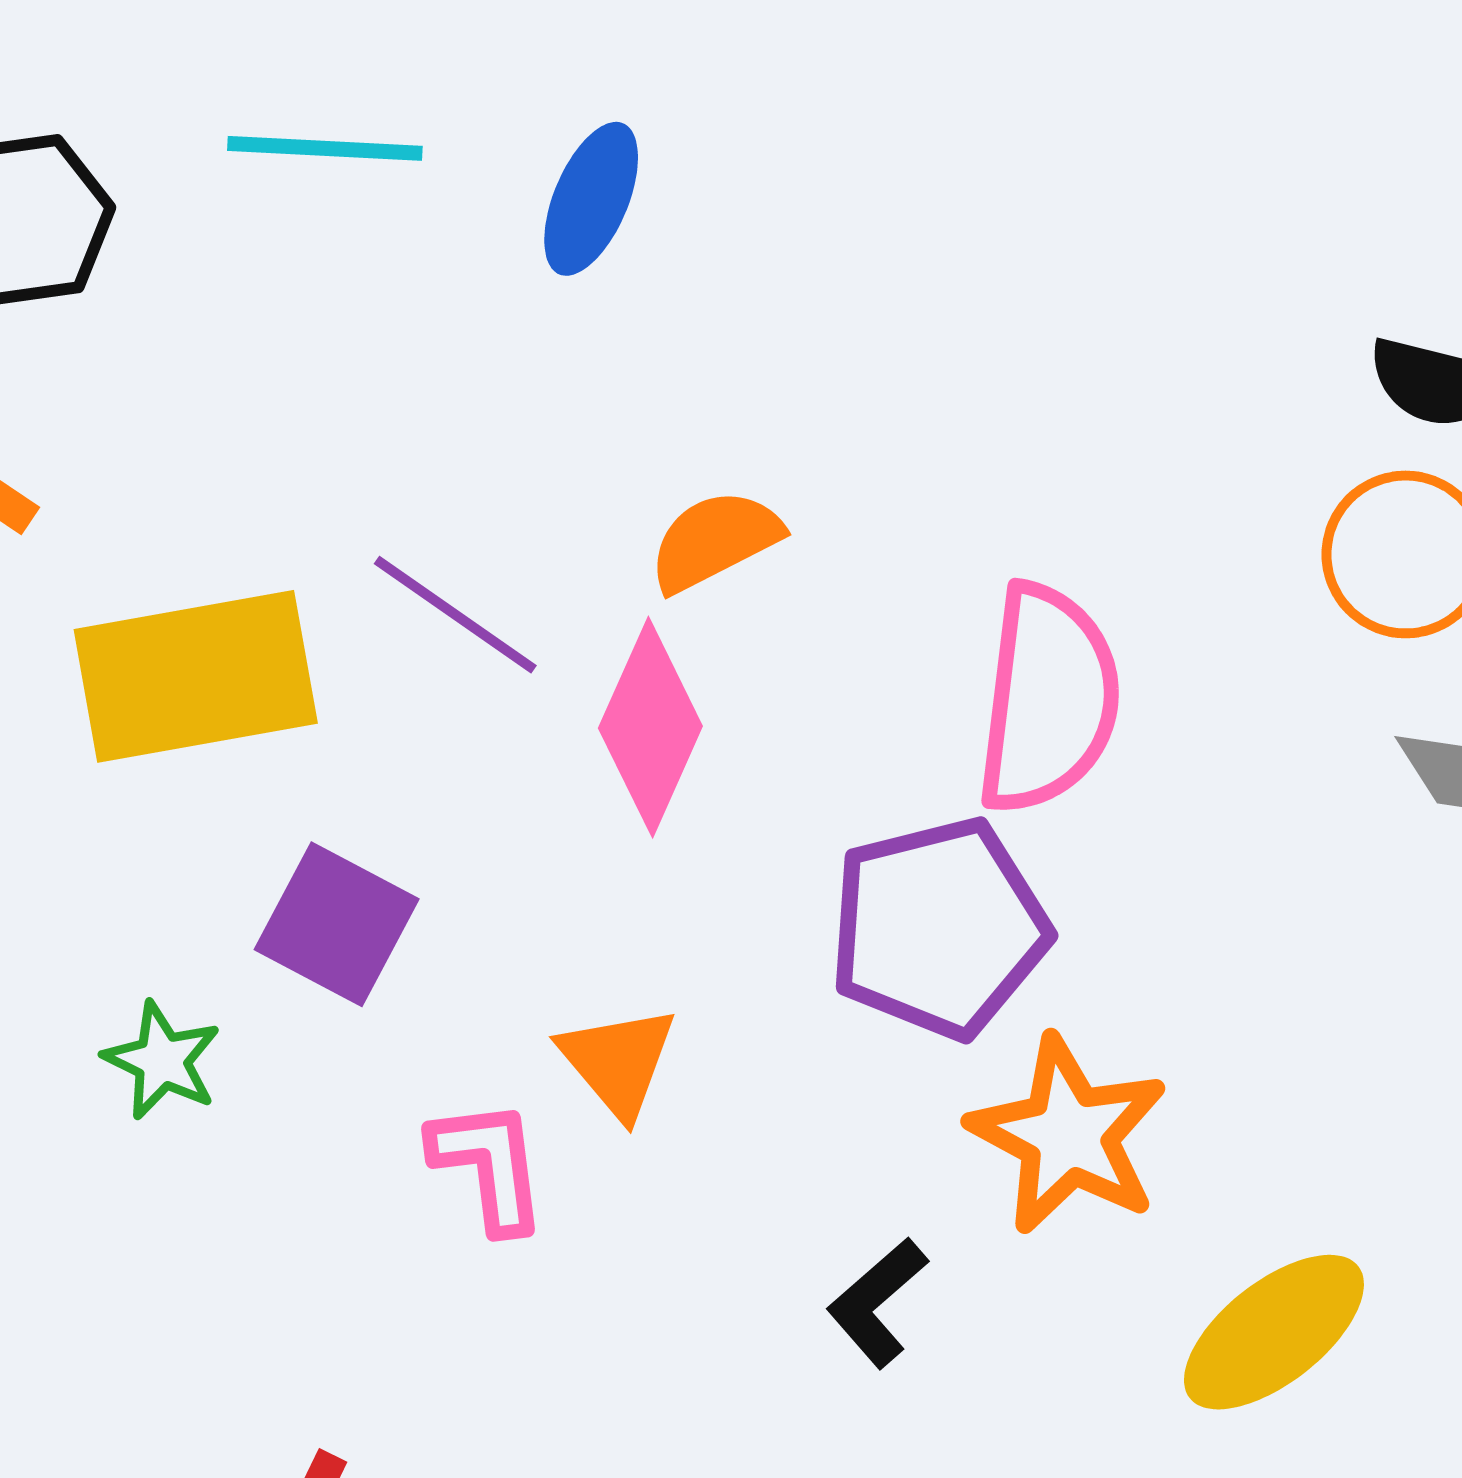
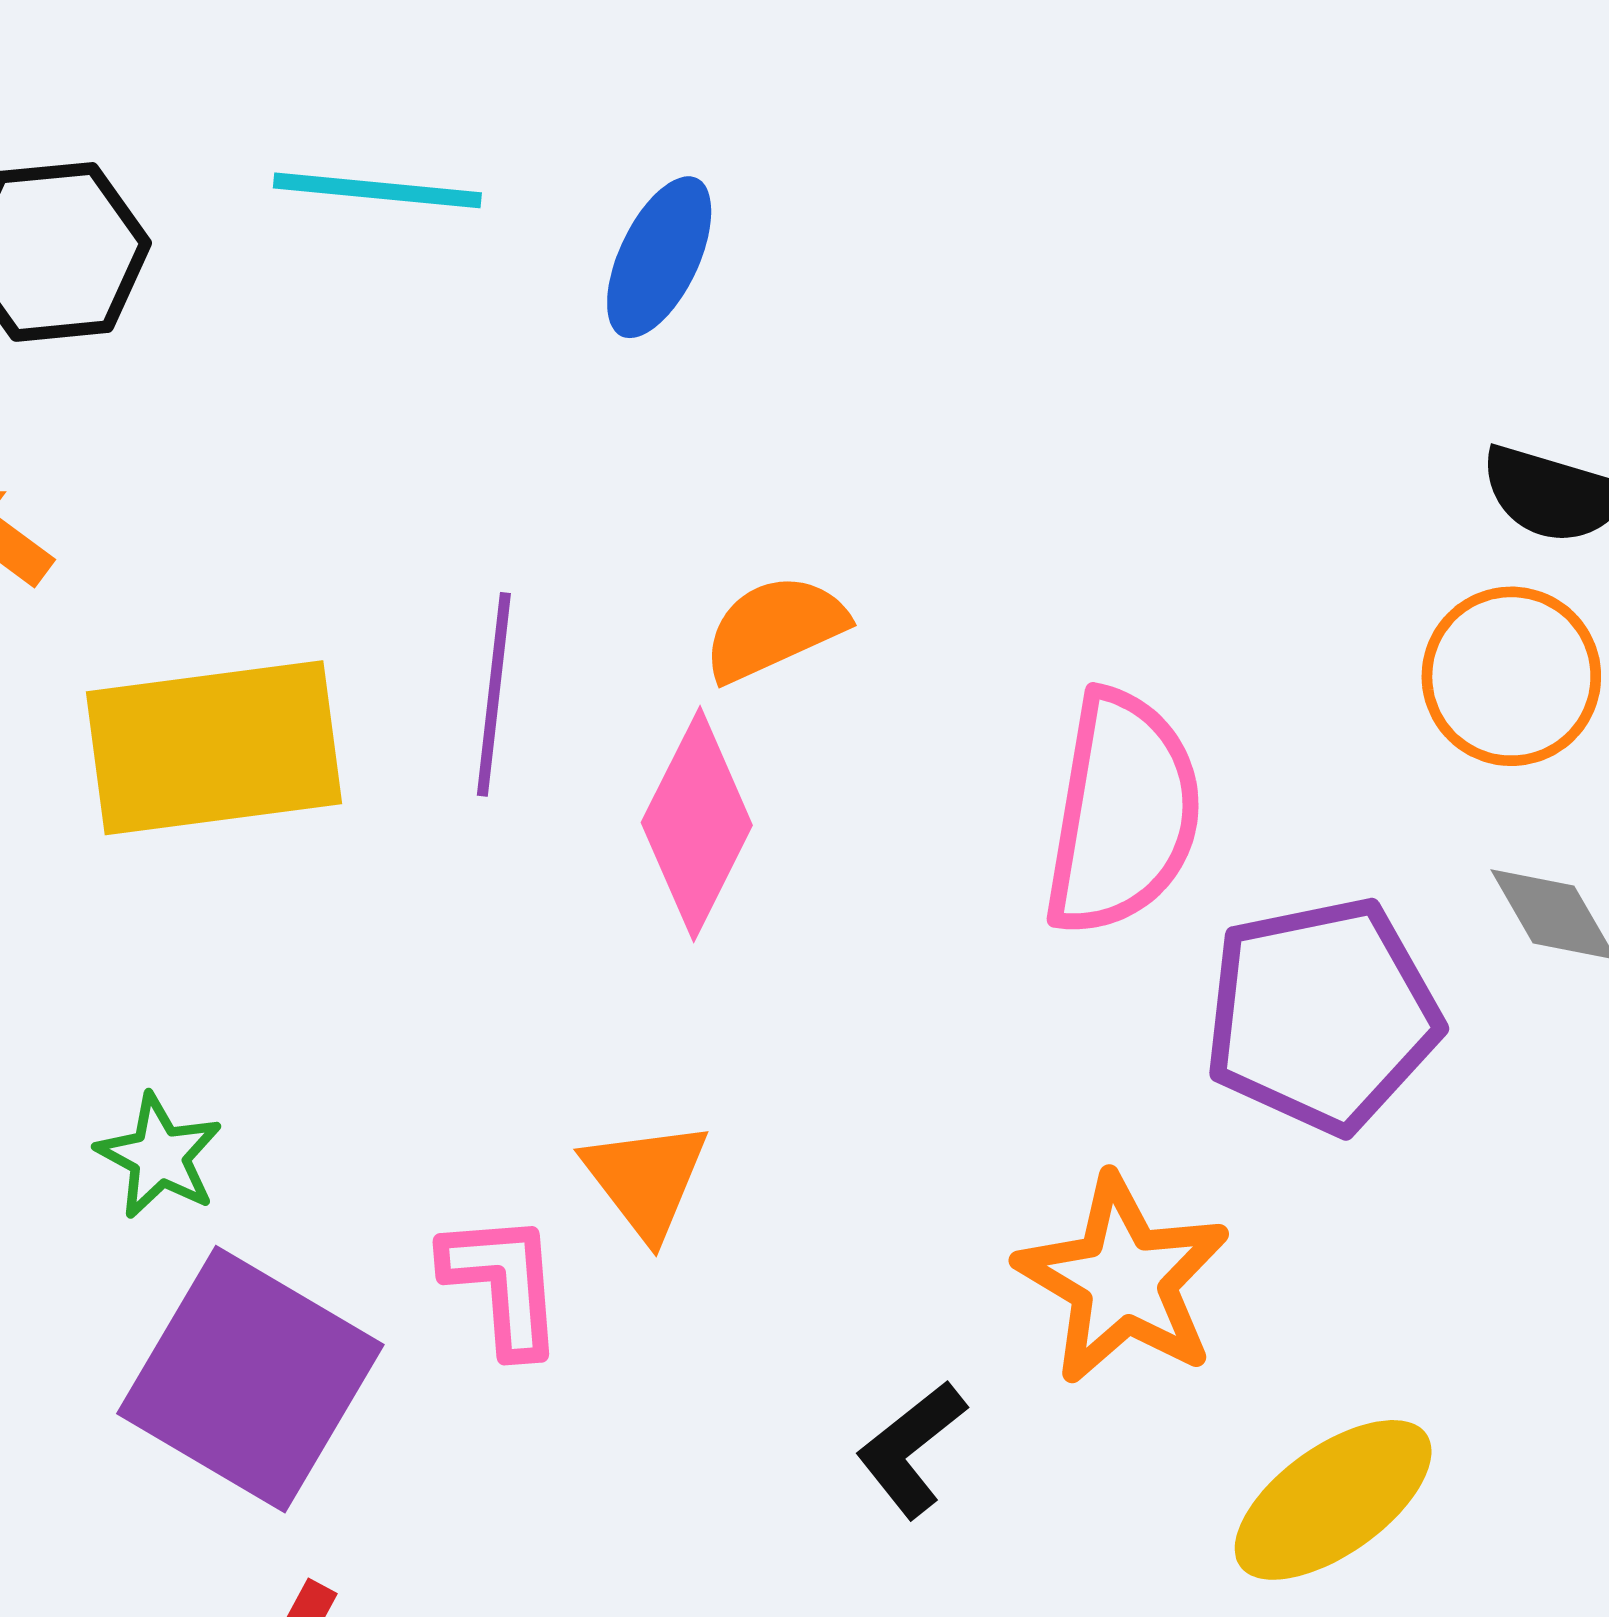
purple line: (455, 615) -> (494, 694), turned 59
purple square: (337, 924) -> (250, 1379), moved, size x1.5
purple pentagon: (939, 928) -> (1322, 1015), moved

